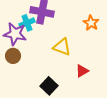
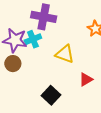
cyan cross: (27, 23) -> (33, 39), moved

